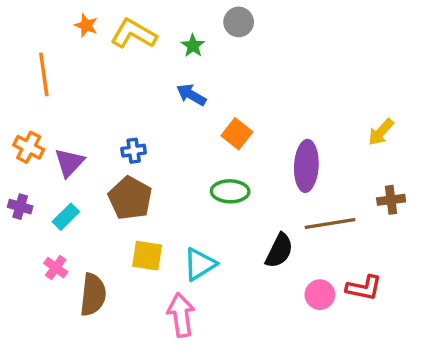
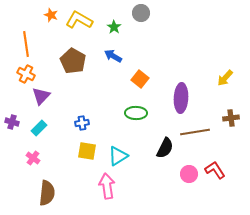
orange cross: (29, 147) -> (26, 74), moved
blue cross: (134, 151) -> (82, 123), moved
brown pentagon: (130, 198) -> (73, 61), moved
red L-shape: (364, 288) -> (215, 170), turned -135
brown semicircle: (93, 295) -> (47, 193), moved

